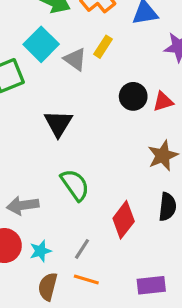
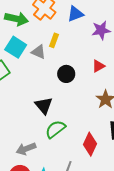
black circle: (133, 96) -> (66, 74), moved
black triangle: (58, 123) -> (44, 106), moved
green semicircle: (75, 185) -> (55, 129), turned -80

